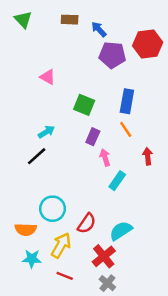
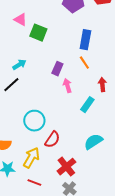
green square: (84, 105) -> (38, 33), moved
cyan rectangle: (117, 181) -> (87, 105), moved
cyan circle: (52, 209) -> (34, 121), moved
cyan semicircle: (121, 231) -> (93, 142), moved

